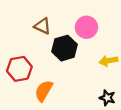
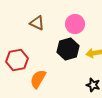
black hexagon: (65, 48) -> (68, 49), moved

